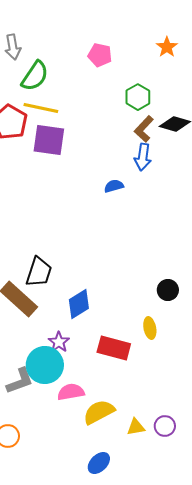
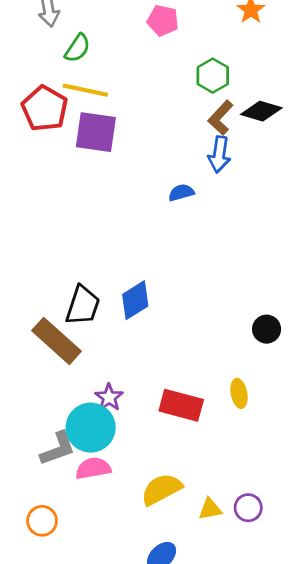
green semicircle: (35, 76) -> (77, 48), size x0.7
black circle: (168, 290) -> (267, 329), moved
blue diamond: (79, 304) -> (135, 300), moved
yellow ellipse: (150, 328) -> (239, 393), moved
pink semicircle: (71, 392) -> (93, 468), moved

